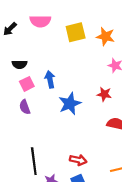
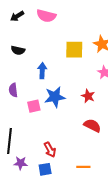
yellow square: (76, 32) -> (74, 50), moved
pink square: (27, 84) -> (34, 106), moved
red arrow: (78, 160) -> (50, 150), turned 35

